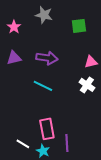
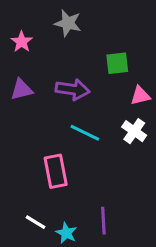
green square: (79, 26) -> (117, 63), moved
cyan line: (43, 86) -> (85, 133), moved
pink rectangle: (47, 129) -> (56, 171), moved

